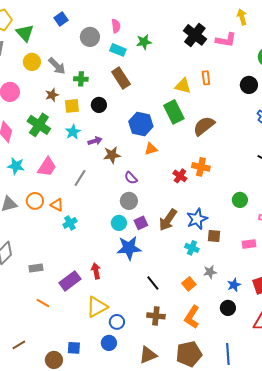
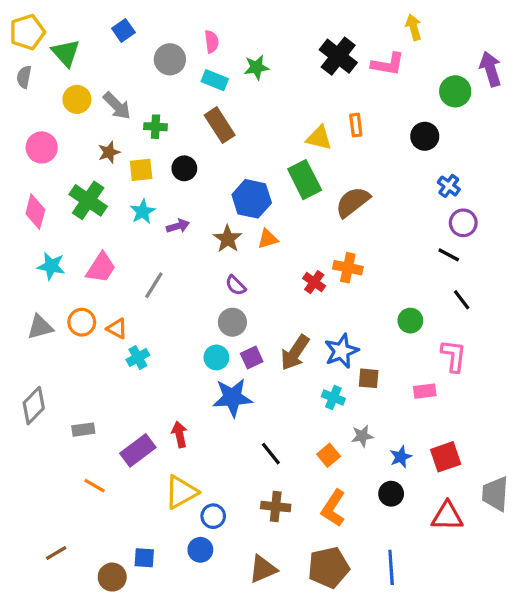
brown star: (112, 155) -> (228, 239), moved, turned -30

